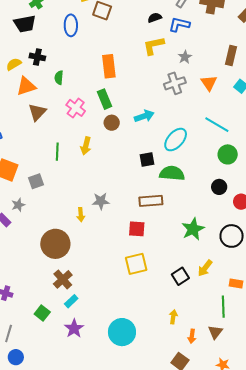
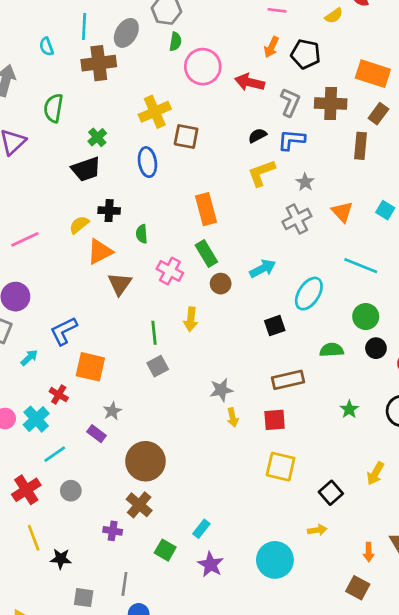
brown rectangle: (231, 55) -> (360, 146), moved
green circle: (228, 154) -> (366, 317), moved
green semicircle: (172, 173) -> (332, 350), moved, size x0.7
gray square: (36, 181) -> (158, 366), moved
yellow arrow: (81, 215) -> (233, 417), moved
green star: (193, 229) -> (349, 409), size x0.6
brown circle: (55, 244) -> (145, 461), moved
yellow square: (136, 264) -> (281, 467), turned 35
yellow arrow: (205, 268) -> (375, 473), moved
black square: (180, 276) -> (331, 493), moved
brown cross: (63, 279) -> (139, 505), moved
yellow arrow: (173, 317) -> (317, 530), moved, turned 80

